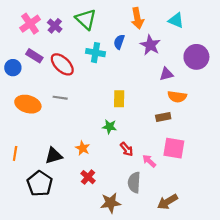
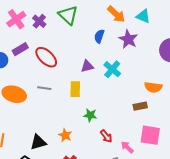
orange arrow: (137, 18) -> (116, 14), turned -36
cyan triangle: (176, 20) -> (143, 16), moved
cyan cross: (96, 53) -> (112, 69), moved, turned 30
purple rectangle: (34, 56) -> (20, 49), turned -63
purple triangle: (166, 74) -> (87, 66), moved
yellow rectangle: (119, 99) -> (75, 89), moved

